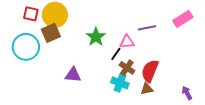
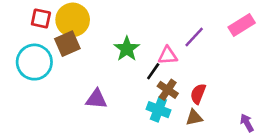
purple line: (147, 28) -> (194, 37), turned -36
red semicircle: (150, 71) -> (198, 94), size x0.7

